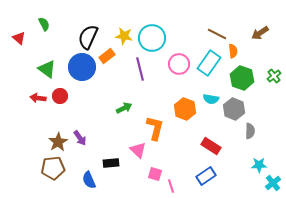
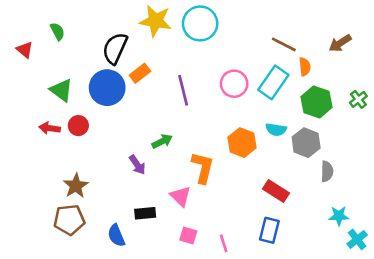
yellow star: (124, 36) -> (156, 21), moved, size x1.4
cyan circle: (152, 38) -> (200, 23), moved
purple arrow: (80, 138) -> (137, 165), moved
pink square: (155, 174) -> (188, 236), moved
blue rectangle: (206, 176) -> (269, 230), turned -42

